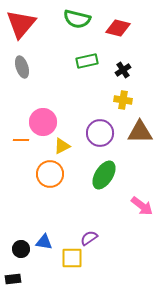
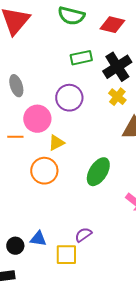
gray ellipse: (22, 67) -> (16, 86), moved
black cross: (123, 70) -> (117, 67), size x1.8
yellow cross: (123, 100) -> (117, 97), turned 30
purple circle: (100, 133) -> (69, 98), moved

